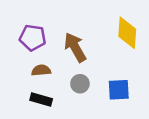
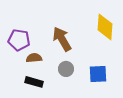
purple pentagon: (33, 38) -> (19, 40), moved

